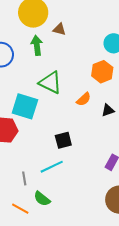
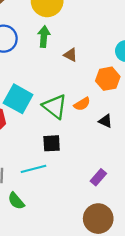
brown triangle: (59, 29) -> (70, 55), moved
green triangle: (50, 83) -> (55, 106), moved
black triangle: (108, 110) -> (105, 121), turned 32

